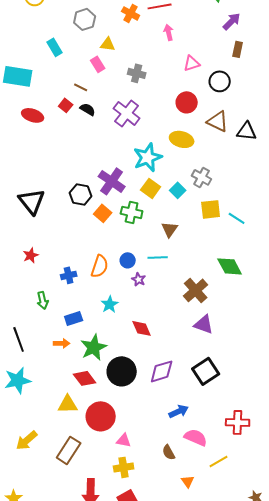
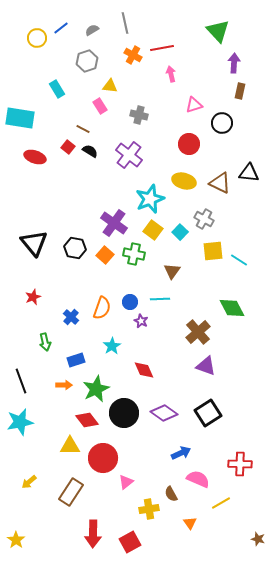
purple arrow: (232, 21) -> (234, 63), turned -42
brown triangle: (218, 121) -> (220, 183), moved
black hexagon: (81, 194) -> (75, 248), moved
blue cross: (69, 275) -> (71, 317), turned -35
purple diamond: (162, 371) -> (164, 413), turned 52
yellow arrow: (27, 440) -> (29, 482), size x0.7
pink triangle: (124, 440) -> (126, 482), turned -49
yellow cross: (124, 467) -> (149, 509), moved

